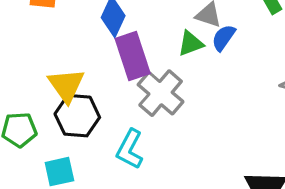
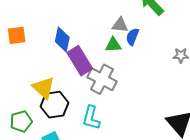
green triangle: (191, 43) -> (113, 45), turned 30

